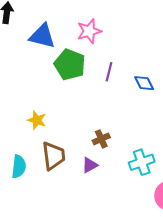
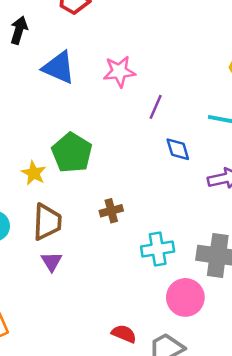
green pentagon: (70, 65) -> (72, 153), moved
purple line: (109, 72) -> (156, 107), moved
purple triangle: (90, 165) -> (52, 262), moved, turned -42

